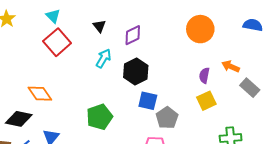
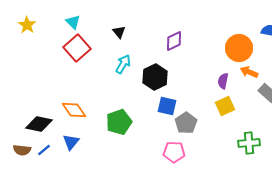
orange circle: (200, 29) -> (239, 48), moved
purple diamond: (133, 35) -> (174, 41), moved
orange diamond: (40, 94) -> (74, 110), moved

